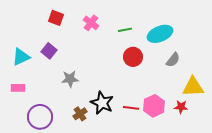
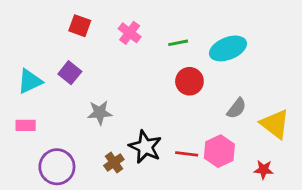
gray semicircle: (173, 60) -> (237, 108), moved
yellow triangle: (193, 87) -> (275, 124), turned 40
red star: (181, 107) -> (264, 170), moved

